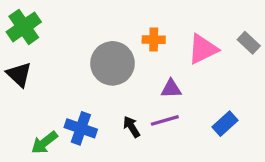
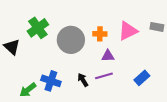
green cross: (24, 27) -> (38, 28), moved
orange cross: (154, 40) -> (100, 34), moved
gray rectangle: (249, 43) -> (157, 27), turned -32

